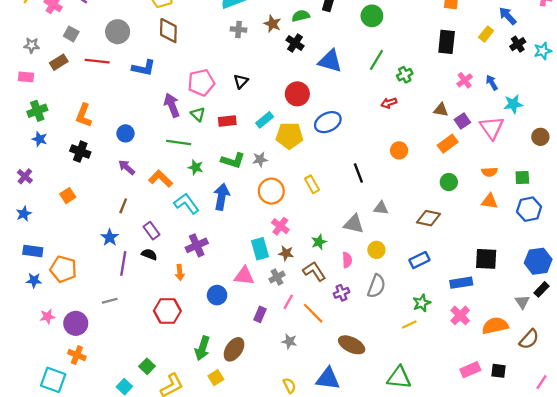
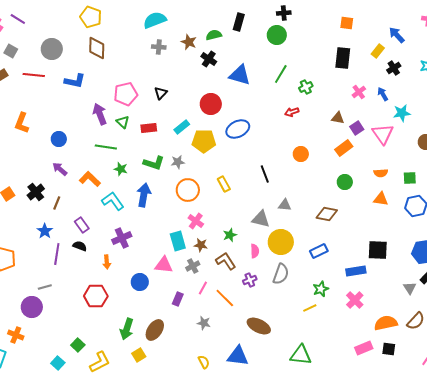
black cross: (518, 44) -> (394, 68), moved
black cross: (80, 152) -> (36, 192), moved, turned 30
yellow circle: (376, 250) -> (281, 242), size x1.6
purple circle: (76, 323) -> (32, 307), moved
orange semicircle: (495, 326) -> (386, 323), moved

